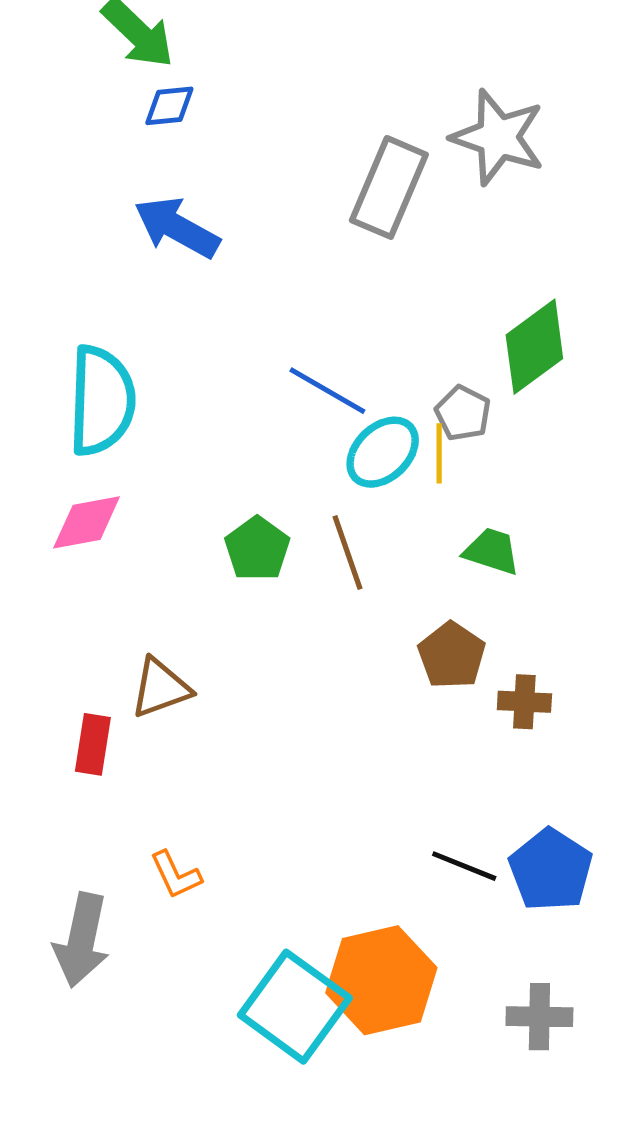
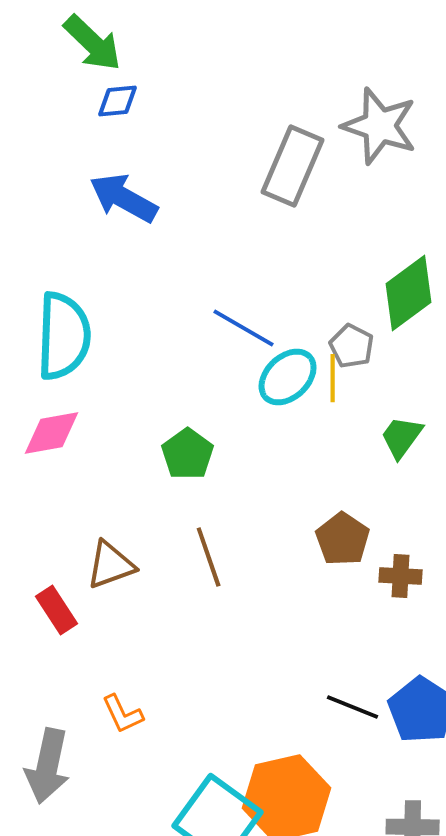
green trapezoid: (492, 551) -> (402, 437), moved, turned -72
brown line: (347, 552) -> (209, 557), moved
red rectangle: (93, 744) -> (57, 610), turned -42

